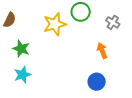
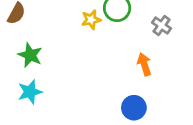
yellow star: (55, 24) -> (91, 20), moved, size x0.6

